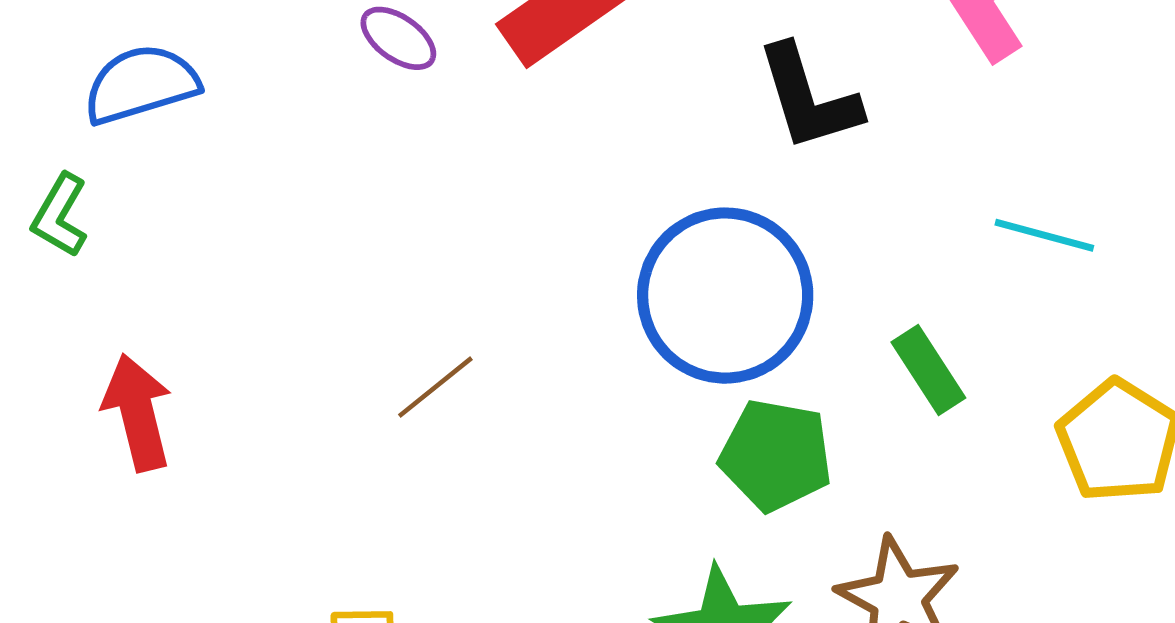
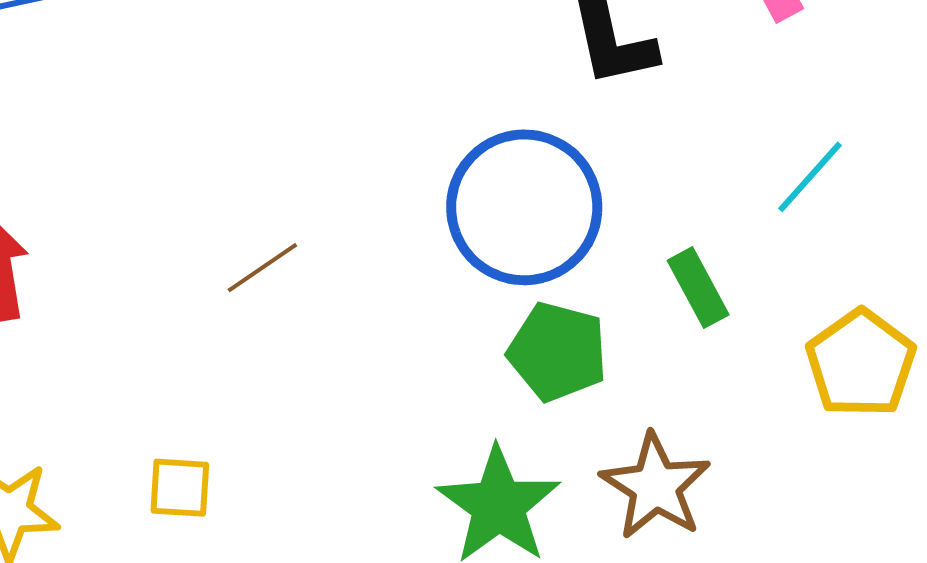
cyan line: (1044, 235) -> (810, 177), turned -68

